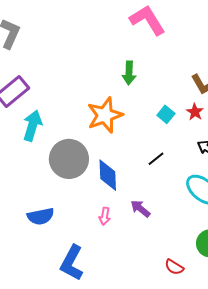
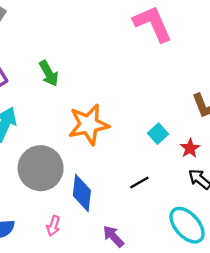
green arrow: (129, 73) -> (49, 73), moved, turned -40
red star: (195, 112) -> (190, 148), moved
pink arrow: (105, 216) -> (53, 226), moved

